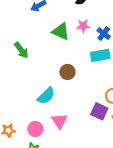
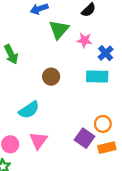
green triangle: (61, 31) -> (59, 30), moved, turned 36
brown circle: (67, 72) -> (51, 77), moved

